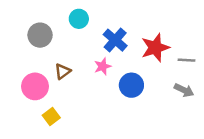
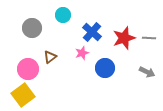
gray line: (187, 60) -> (149, 38), moved
yellow square: (51, 116) -> (23, 95), moved, size x1.6

